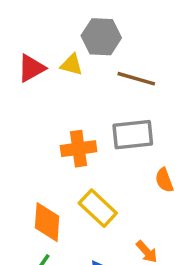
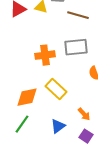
orange diamond: (47, 222) -> (27, 97), turned 75

